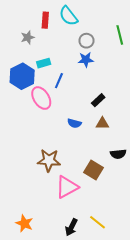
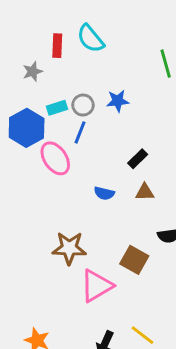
gray circle: (87, 41) -> (83, 105), moved

